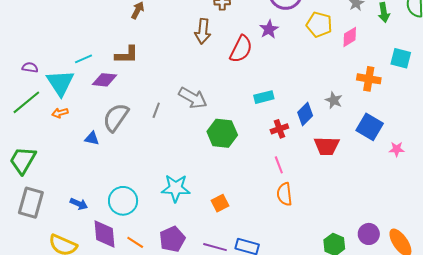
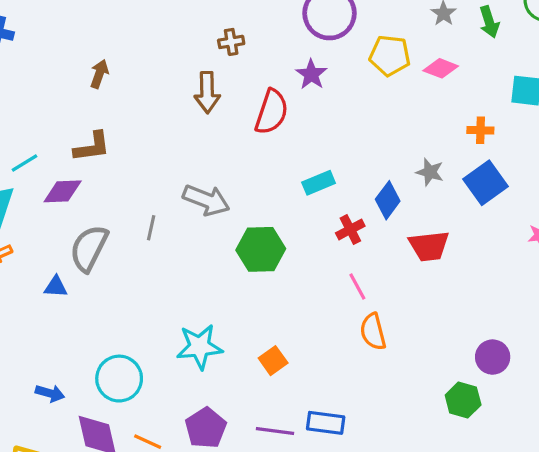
pink diamond: (350, 37) -> (441, 68), turned 60
orange cross: (369, 79) -> (480, 130), size x0.7
blue square: (370, 127) -> (485, 183), moved, turned 32
purple circle: (369, 234) -> (493, 357), moved

